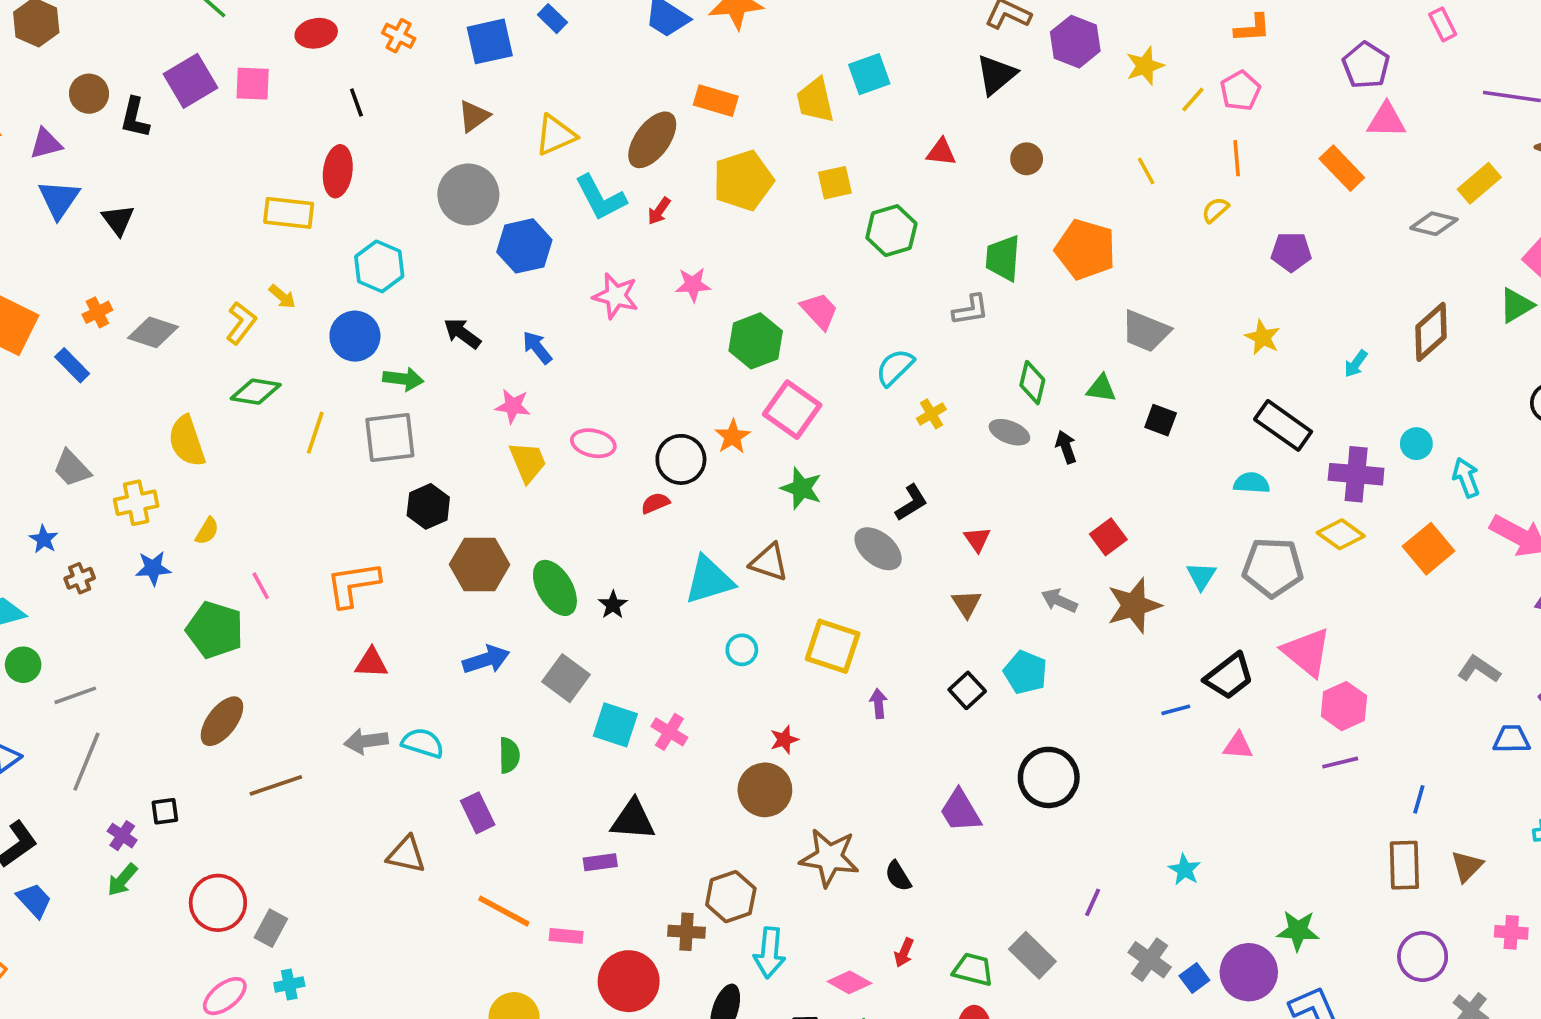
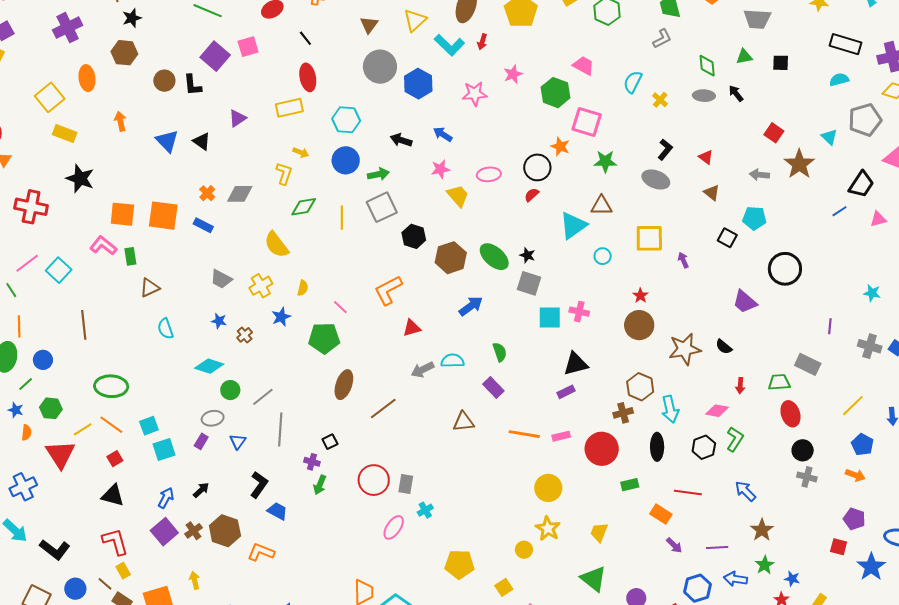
purple triangle: (46, 144) -> (237, 118), moved
gray square: (566, 678) -> (529, 283), moved

